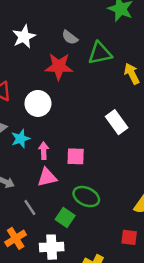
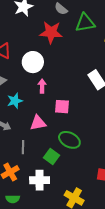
cyan star: (21, 139) -> (15, 101), moved
pink arrow: (44, 151) -> (42, 86), moved
gray line: (30, 207) -> (23, 147), turned 32

